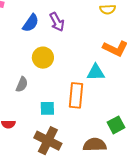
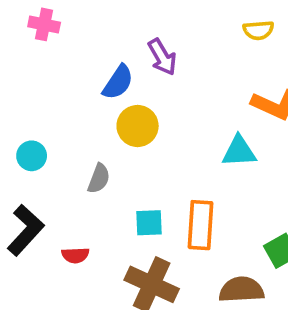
blue semicircle: (31, 23) -> (118, 82), moved
orange rectangle: (76, 95) -> (201, 225), moved

